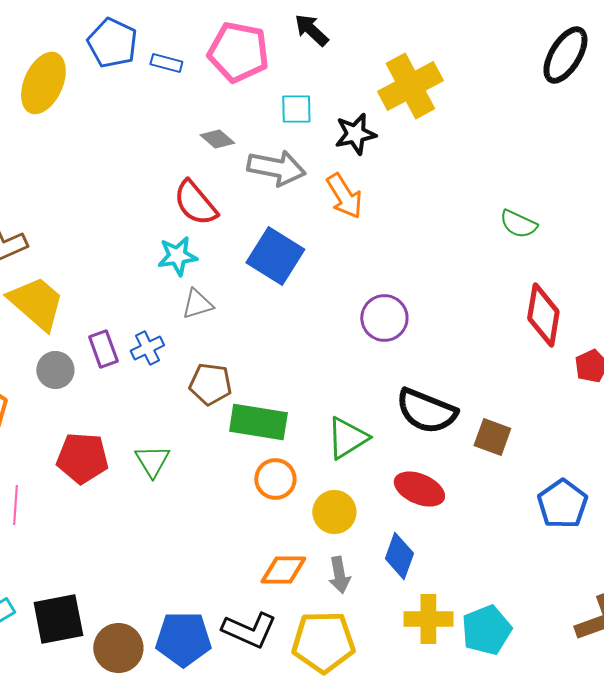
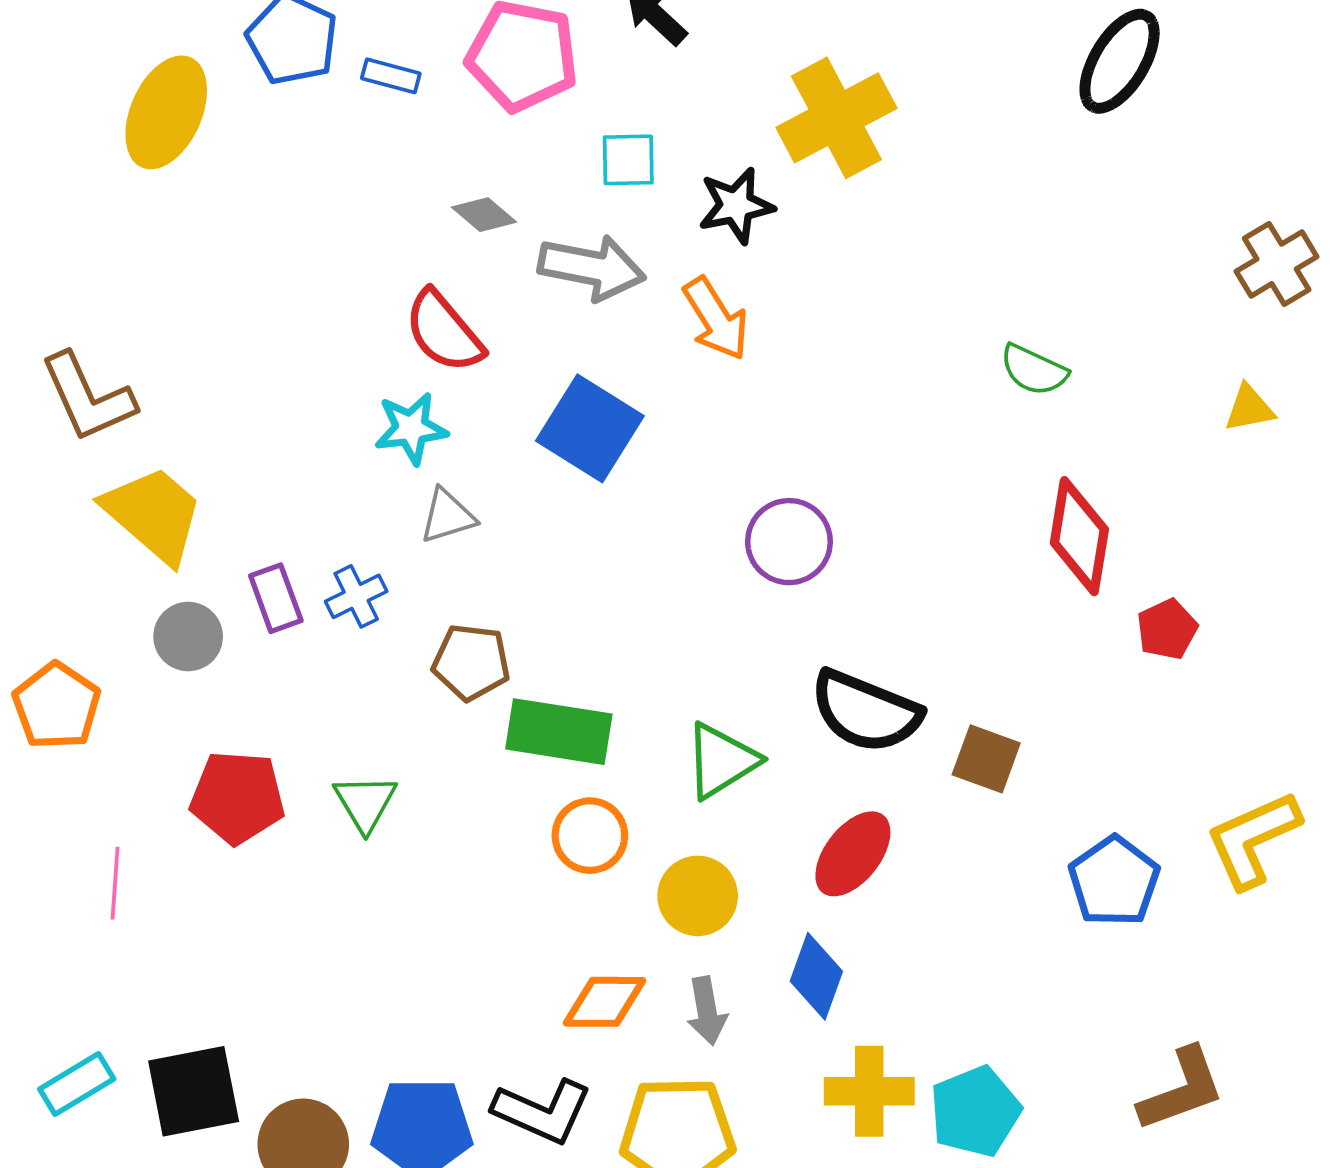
red ellipse: (419, 489) -> (853, 854), turned -75

